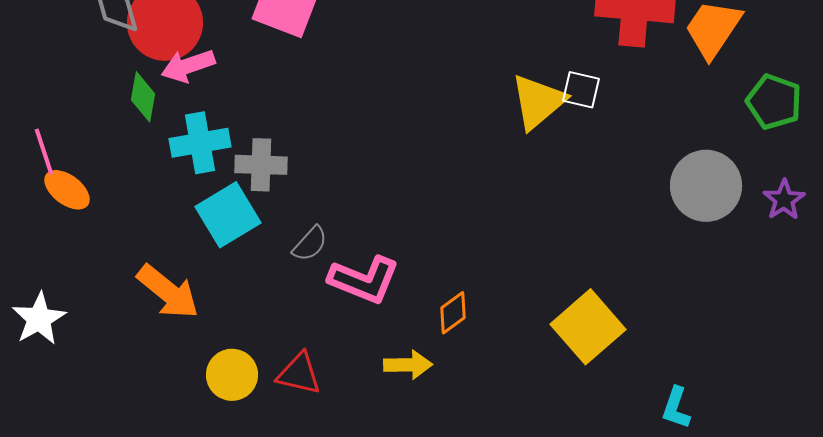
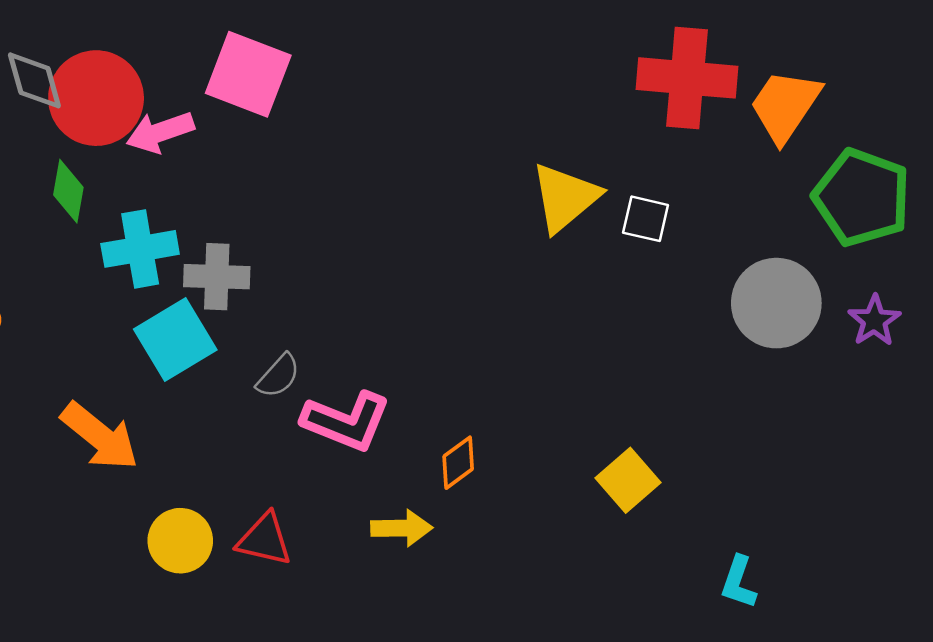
pink arrow: (188, 66) -> (160, 132), moved
white square: (581, 90) -> (646, 219), moved
green pentagon: (774, 102) -> (862, 197), size x1.4
yellow square: (588, 327) -> (628, 480), size x0.7

